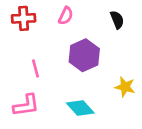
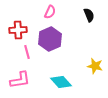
red cross: (24, 18) -> (18, 30), moved
purple hexagon: (84, 55) -> (50, 39), moved

